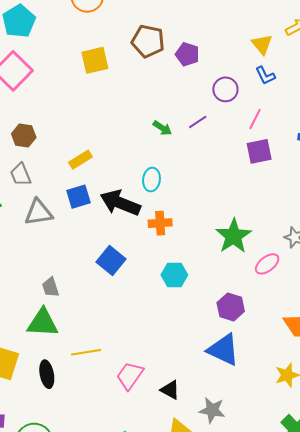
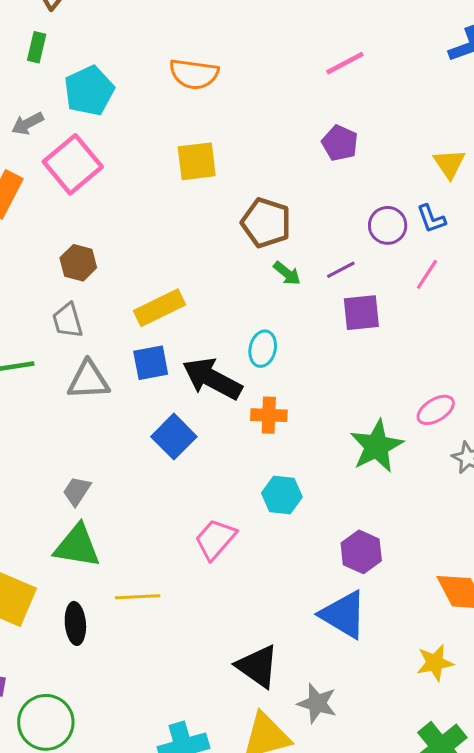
brown pentagon: (148, 41) -> (266, 223), moved
purple pentagon: (187, 54) -> (340, 143), moved
blue L-shape: (265, 76) -> (431, 219), moved
purple square: (259, 151) -> (361, 313), moved
yellow rectangle: (80, 160) -> (159, 308), size x1.4
blue square: (111, 260) -> (174, 437), moved
pink ellipse: (267, 264) -> (436, 410), moved
gray trapezoid: (51, 287) -> (77, 491), moved, turned 45
pink trapezoid: (130, 376) -> (215, 539), moved
black triangle: (170, 390) -> (258, 666), size x1.5

